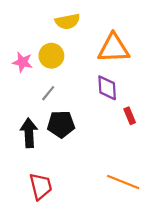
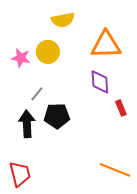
gray line: (48, 93) -> (37, 94), moved
red trapezoid: (41, 186) -> (20, 174), moved

